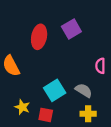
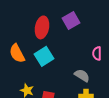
cyan square: (55, 90) -> (44, 56), moved

